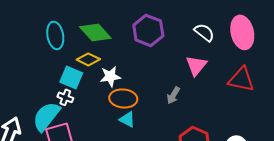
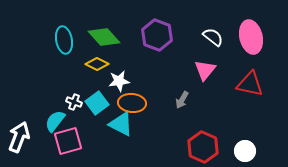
cyan square: (71, 77) -> (97, 103), moved, turned 30
cyan semicircle: (46, 116) -> (55, 121), size x0.7
cyan triangle: (127, 119) -> (121, 124), moved, size x1.5

